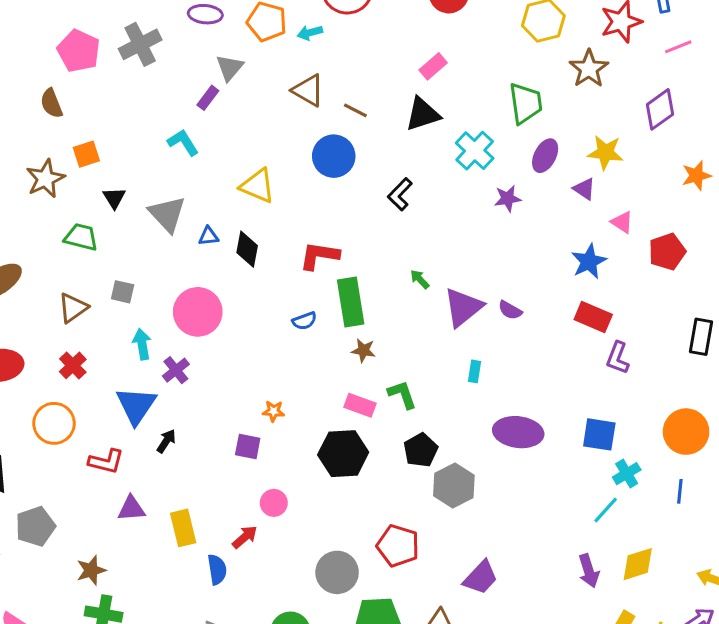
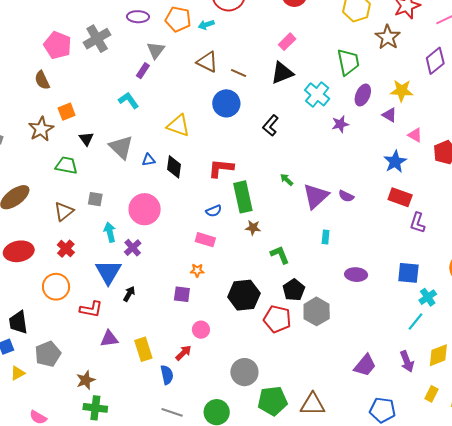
pink rectangle: (360, 405) -> (205, 240), moved
purple ellipse: (518, 432) -> (356, 275), size x0.7
red pentagon: (398, 546) -> (277, 319), moved
purple trapezoid: (481, 578) -> (365, 365), moved

